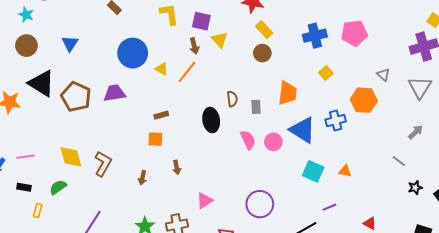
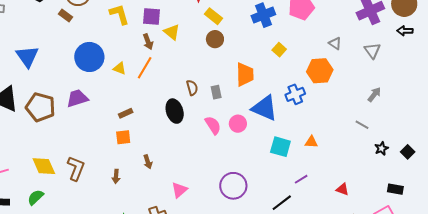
blue triangle: (70, 44) -> (27, 56), size x1.4
gray triangle: (420, 87) -> (372, 51), size x0.7

